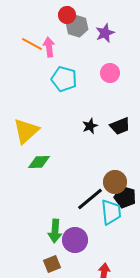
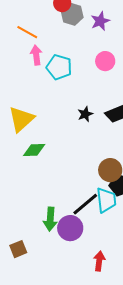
pink arrow: (49, 47) -> (36, 55), moved
black line: (90, 199) -> (85, 204), moved
brown square: (52, 264) -> (18, 249), moved

